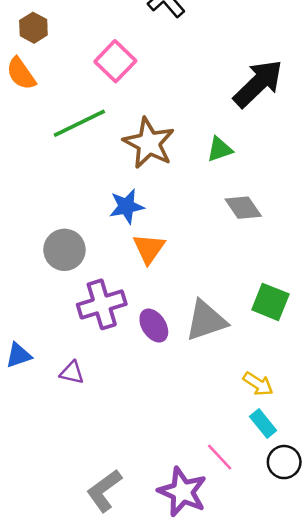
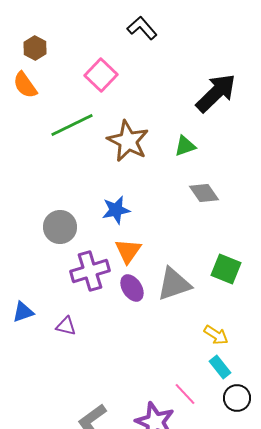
blue star: (127, 206) -> (116, 210), moved
orange triangle: (149, 249) -> (128, 251), moved

